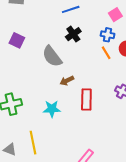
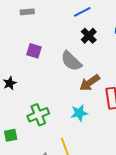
brown arrow: (67, 81) -> (90, 83), size x1.5

